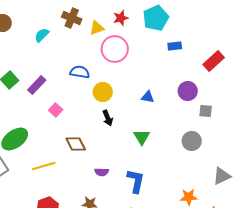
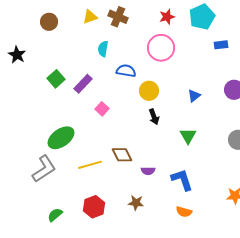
yellow triangle: (97, 28) -> (90, 17), moved
cyan semicircle: (42, 35) -> (103, 49), moved, turned -35
blue triangle: (148, 97) -> (194, 96), turned -48
brown diamond: (76, 144) -> (122, 155), moved
blue L-shape: (136, 181) -> (182, 180), turned -30

